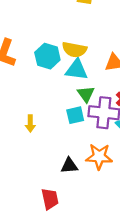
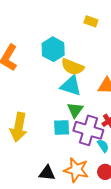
cyan hexagon: (47, 56) -> (53, 49), moved
yellow arrow: (30, 123) -> (19, 127), size x1.8

